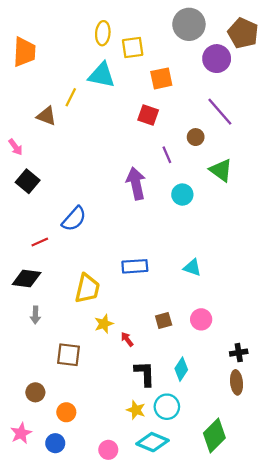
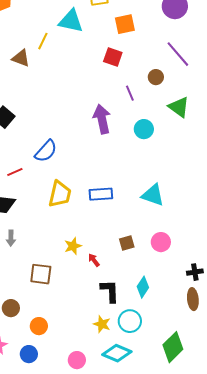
cyan triangle: (192, 267) -> (153, 195), size x1.4
yellow trapezoid: (87, 288) -> (60, 194), moved

